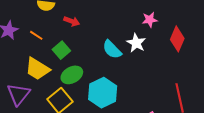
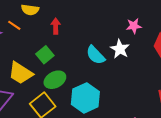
red arrow: (72, 21) -> (56, 26), turned -112
orange line: (36, 35) -> (14, 25), moved

